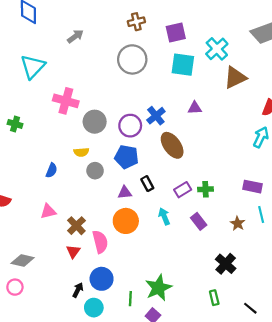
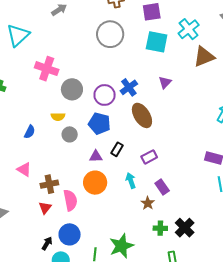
purple triangle: (195, 108) -> (165, 82), turned -48
black rectangle: (147, 184) -> (117, 149), turned 56
green cross: (206, 189) -> (160, 228), moved
pink triangle: (48, 211) -> (24, 169), turned 42
brown star: (238, 223) -> (148, 203), moved
brown cross: (76, 226) -> (49, 184), turned 30

